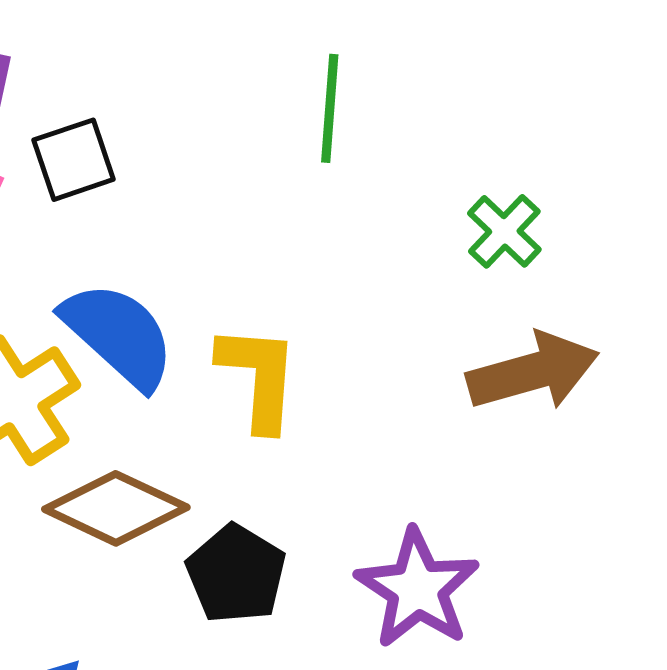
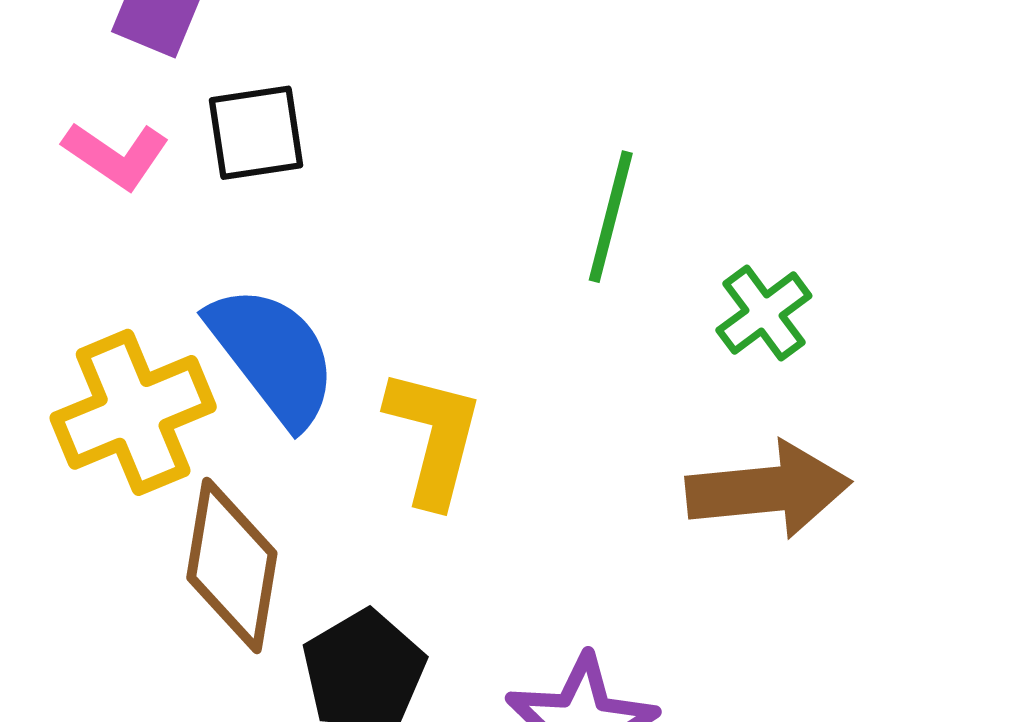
green line: (330, 108) -> (611, 217), moved
brown diamond: (116, 508) -> (232, 565), turned 64

